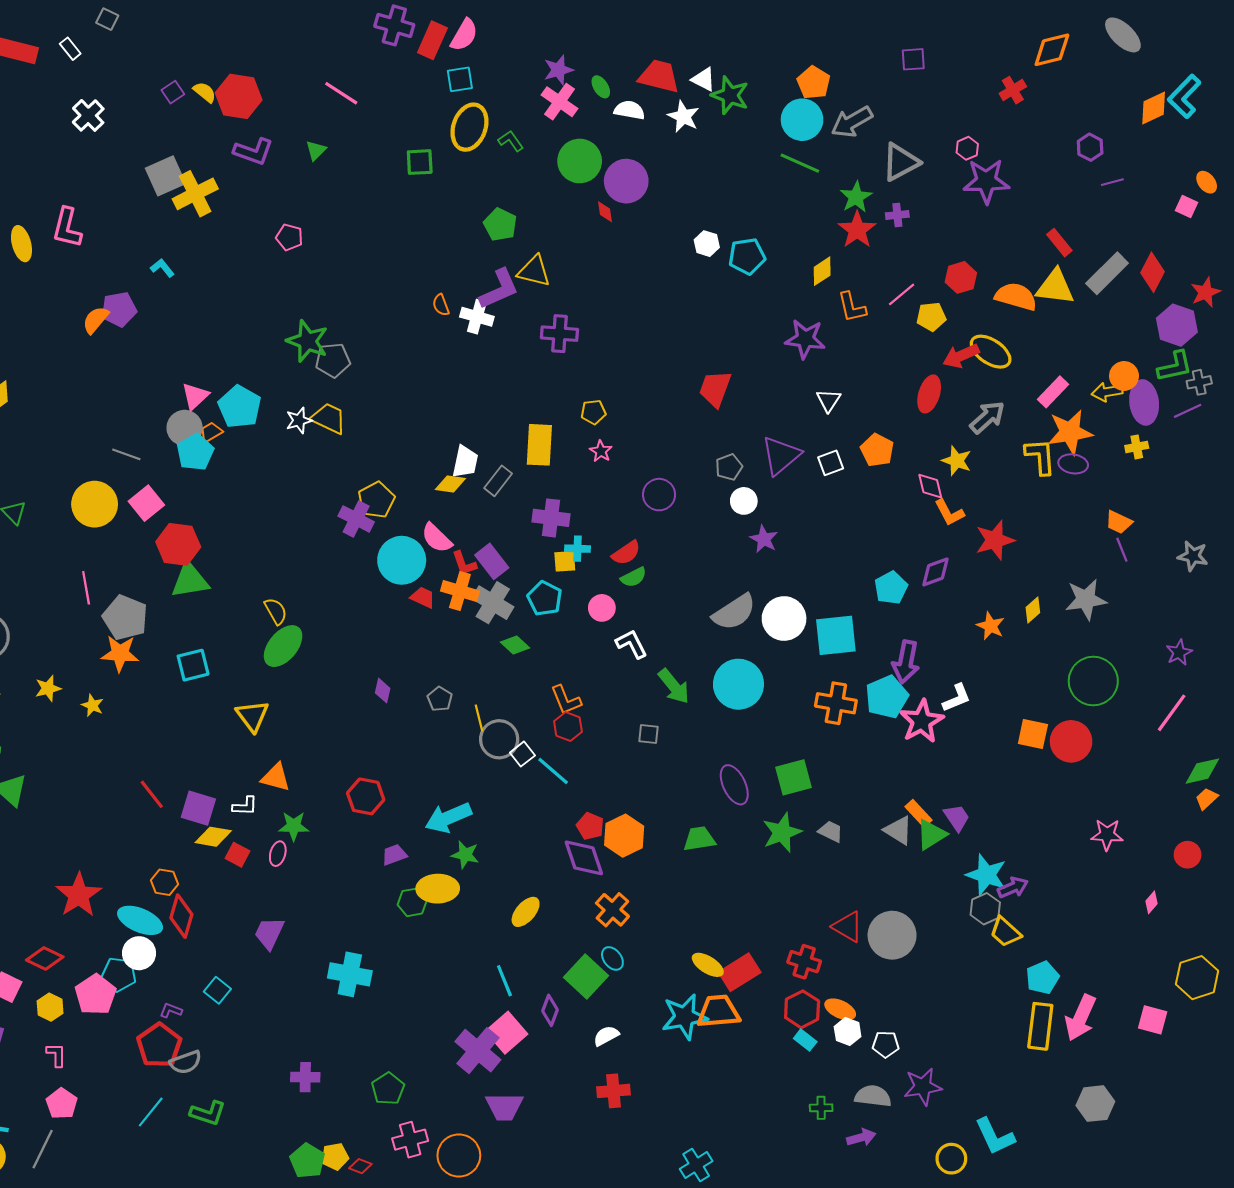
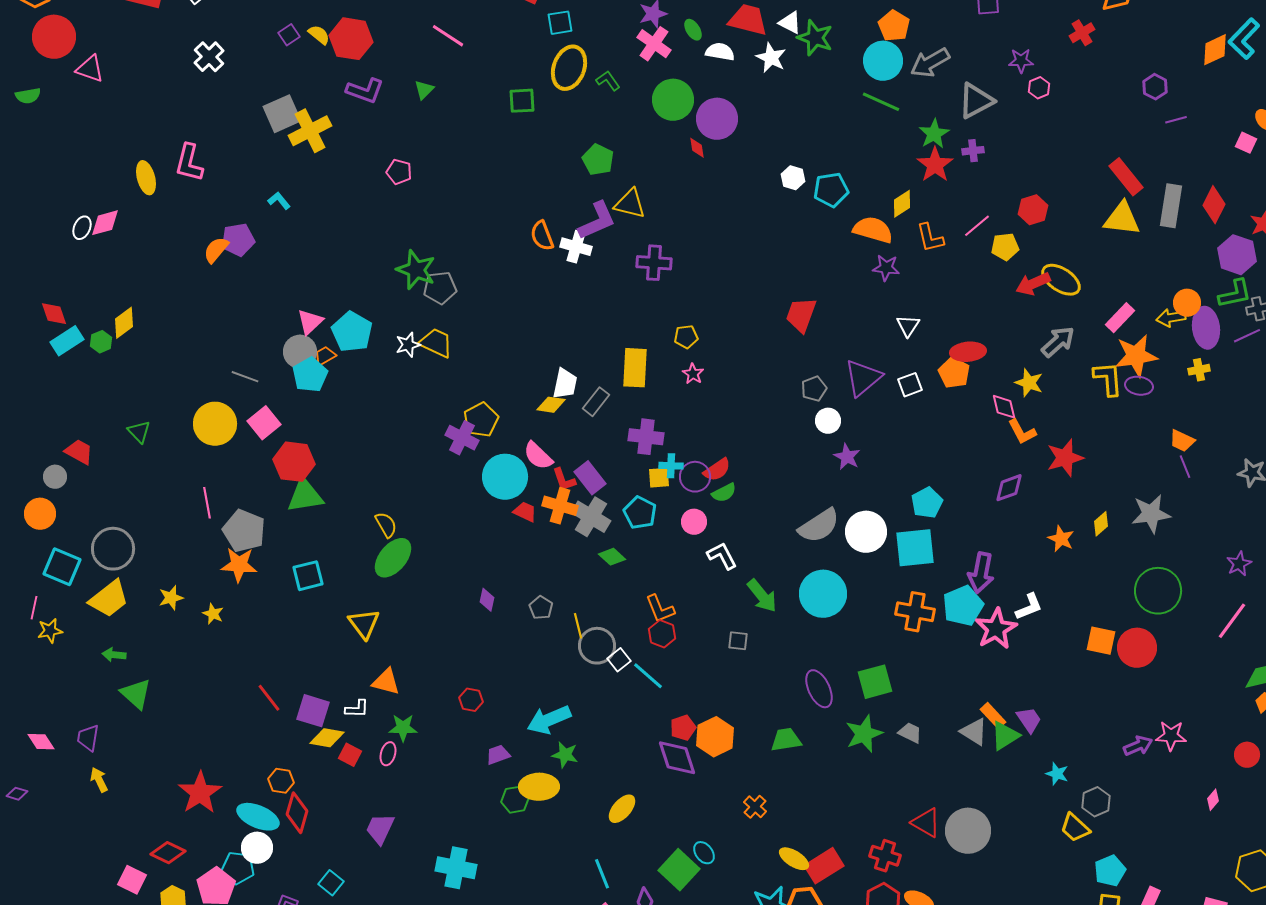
purple star: (986, 181) -> (1021, 61), moved, size x0.6
red rectangle: (1059, 243) -> (1126, 177), size x1.4
gray rectangle: (1107, 273) -> (1171, 206), turned -36
orange semicircle: (1016, 297) -> (873, 230), moved
orange semicircle: (441, 305) -> (542, 236), size x1.4
purple star: (805, 339) -> (886, 268), size x0.7
red ellipse: (929, 394) -> (968, 352), moved, turned 68
purple circle: (659, 495) -> (695, 477), moved
cyan pentagon: (891, 588) -> (927, 503), moved
red hexagon: (366, 796) -> (471, 700), size x0.7
red pentagon: (590, 826) -> (683, 728), turned 30
cyan star: (986, 875) -> (1057, 774), size x0.6
purple arrow: (1013, 888) -> (1138, 746), moved
gray hexagon: (985, 909) -> (1096, 802), moved
orange cross: (612, 910) -> (755, 807), moved, size x0.7

